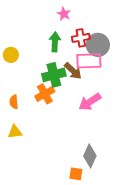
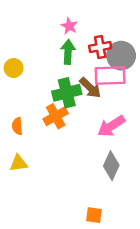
pink star: (64, 14) -> (69, 26), moved
gray diamond: (90, 156) -> (111, 166), moved

